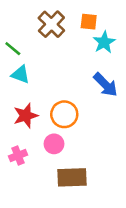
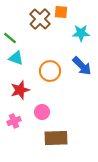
orange square: (89, 22) -> (61, 12), moved
cyan star: (104, 42) -> (81, 33), turned 30
orange circle: (64, 114) -> (50, 71), moved

